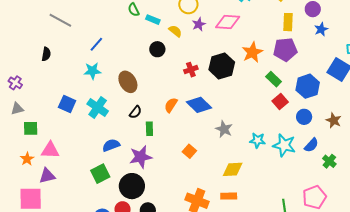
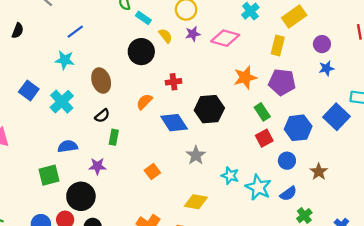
yellow rectangle: (288, 22) -> (278, 45), moved
black circle: (157, 49) -> (141, 52), size x1.5
black hexagon: (222, 66) -> (209, 109), moved
orange semicircle: (171, 105) -> (144, 102), moved
purple star: (141, 157) -> (97, 166), size x0.7

